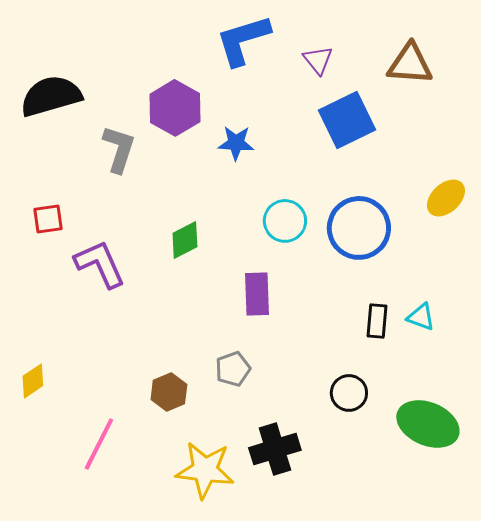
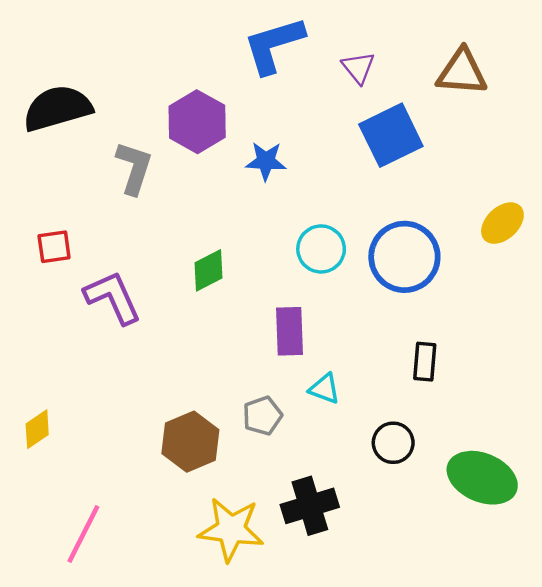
cyan triangle: (421, 317) -> (324, 389), moved
brown hexagon: (169, 392) -> (190, 442), size x1.4
pink line: (99, 444) -> (83, 534), moved

